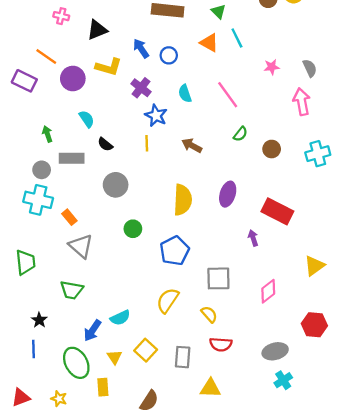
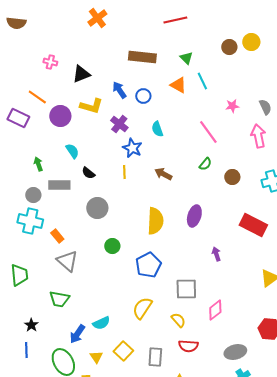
pink line: (228, 95) -> (208, 132), moved
red rectangle: (277, 211) -> (253, 225), moved
pink diamond: (268, 291) -> (215, 310), moved

